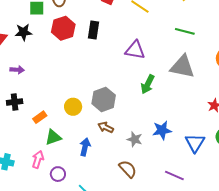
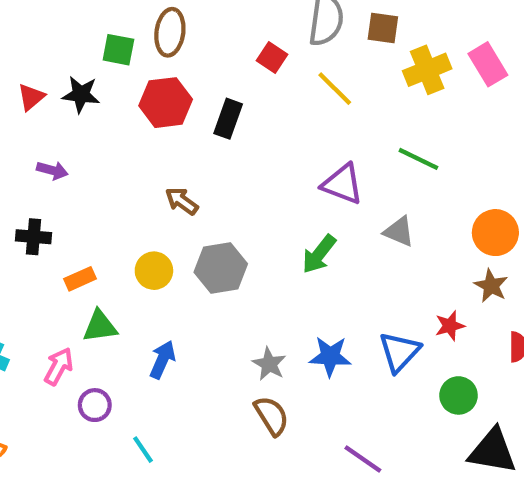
purple triangle: (135, 50) -> (342, 184), moved
gray triangle: (182, 67) -> (399, 232), size x0.6
brown arrow: (106, 127) -> (182, 201), moved
blue triangle: (195, 143) -> (399, 352), moved
brown semicircle: (128, 169) -> (272, 416), moved
purple line: (174, 176) -> (363, 459), moved

